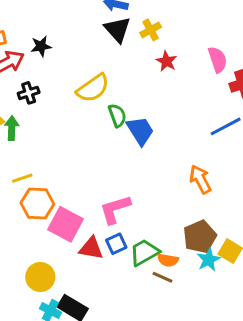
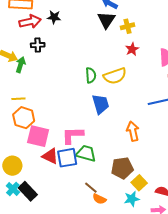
yellow semicircle: (93, 88) -> (115, 76), moved
blue trapezoid: (140, 131) -> (101, 104), moved
pink square: (66, 224) -> (38, 136), turned -30
blue square: (116, 244) -> (67, 158), size x1.5
green trapezoid: (144, 252) -> (86, 153), moved, turned 30
orange semicircle: (168, 260) -> (99, 199), moved
cyan star: (209, 260) -> (132, 199), moved

